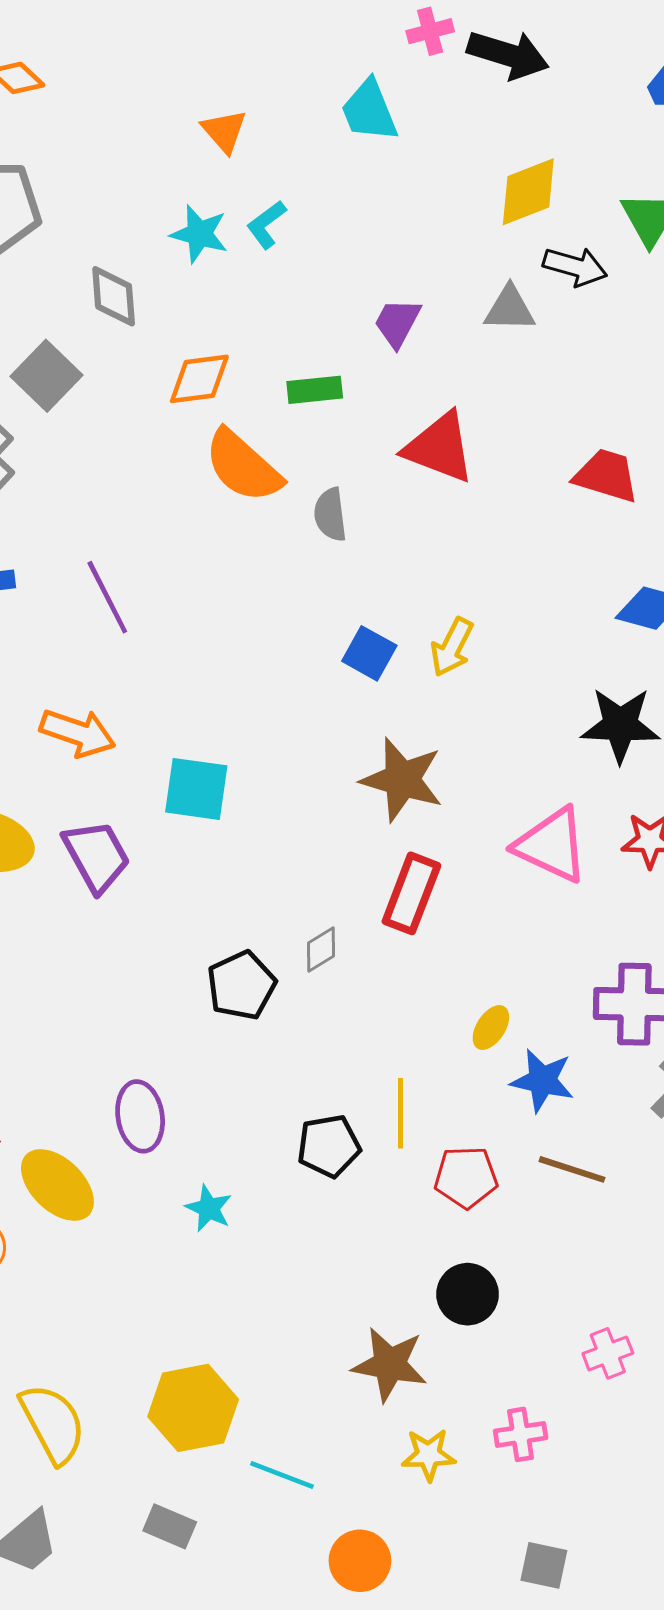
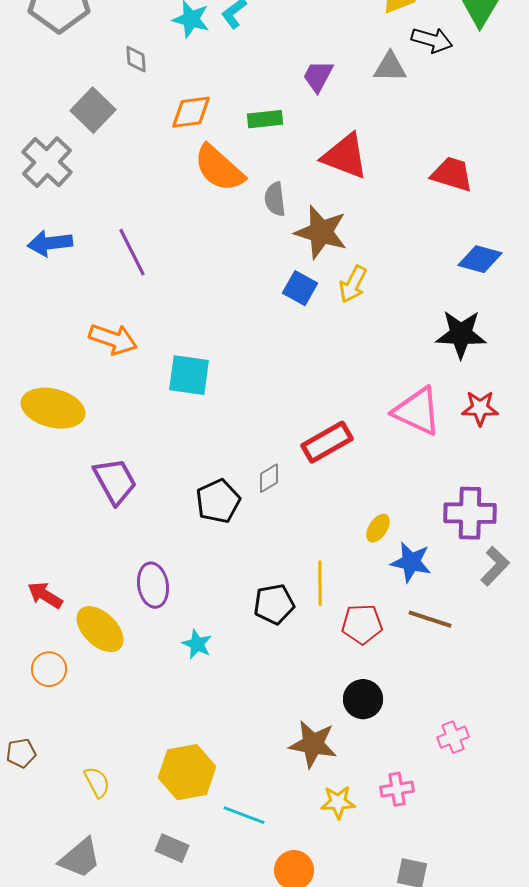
gray diamond: (114, 296) -> (136, 59), size x0.7
brown star: (402, 780) -> (321, 232), moved
purple trapezoid: (96, 856) -> (115, 481), moved
red rectangle: (411, 893) -> (327, 442), turned 39
yellow semicircle: (53, 1424) -> (97, 782), size x0.6

